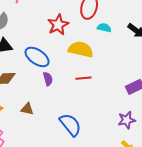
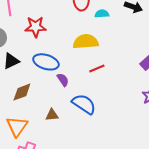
red star: (58, 25) -> (36, 27), moved, turned -30
blue semicircle: (70, 125) -> (84, 104), moved

